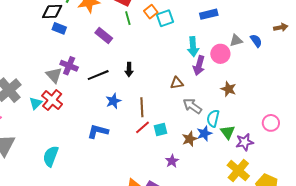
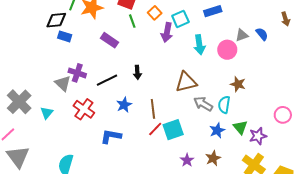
cyan square: (165, 18) -> (180, 19), moved
brown arrow: (281, 27) -> (285, 19), turned 88
purple arrow: (199, 65) -> (167, 32), moved
brown triangle: (177, 83) -> (186, 82), size x1.6
red cross: (52, 100) -> (84, 109), moved
cyan semicircle: (213, 118) -> (224, 105), moved
cyan square: (160, 129) -> (173, 130), size x1.5
brown star: (190, 139) -> (213, 158), moved

